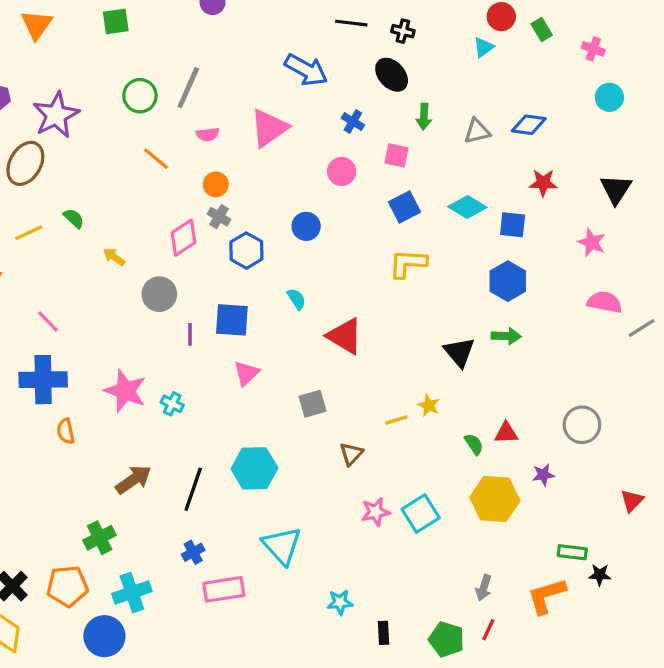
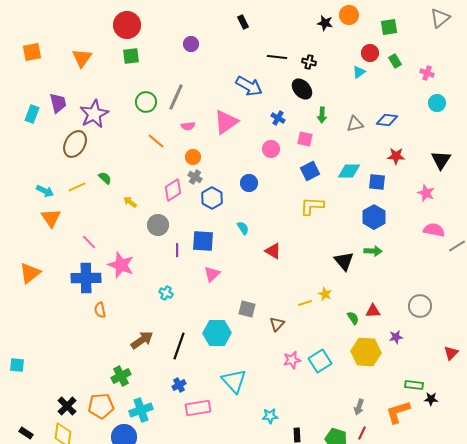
cyan diamond: (467, 207) -> (349, 171), turned -30
red triangle: (345, 336) -> (273, 251), size x0.7
pink star: (125, 391) -> (121, 265), moved
gray square: (313, 404) -> (247, 309), moved, turned 30

